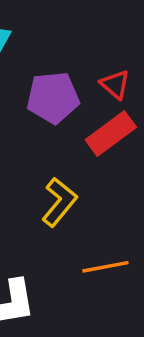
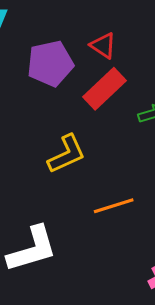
yellow L-shape: (59, 202) -> (67, 154), turned 33

